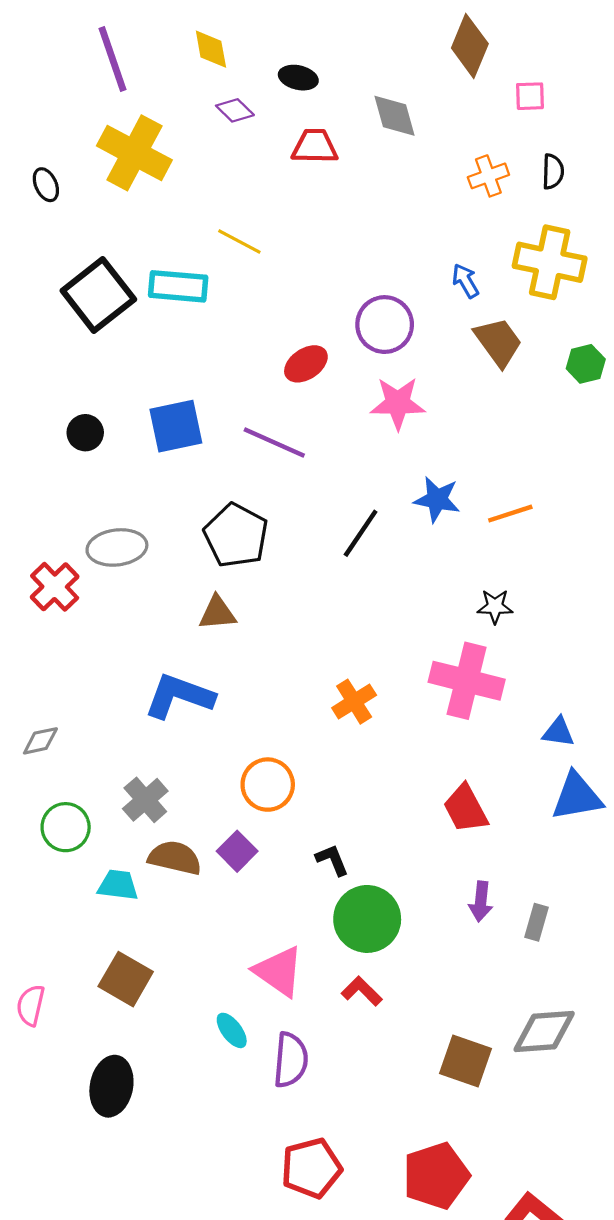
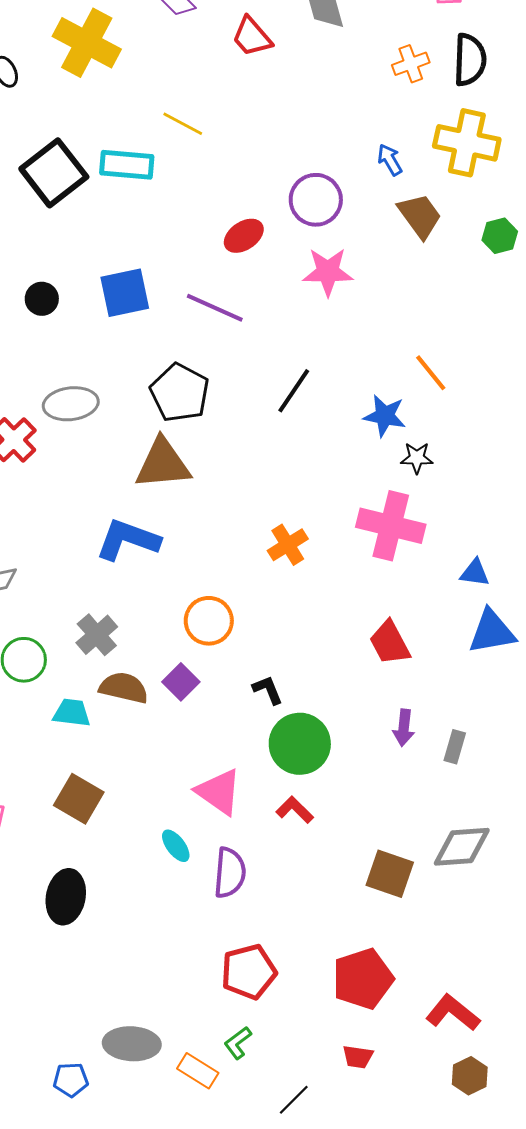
red trapezoid: (315, 146) -> (252, 37), turned -132
black semicircle: (553, 172) -> (470, 60), size x1.6
blue star: (437, 499) -> (385, 416), moved
orange line: (510, 514) -> (431, 373), turned 69
brown triangle: (217, 613) -> (163, 464), size x1.6

